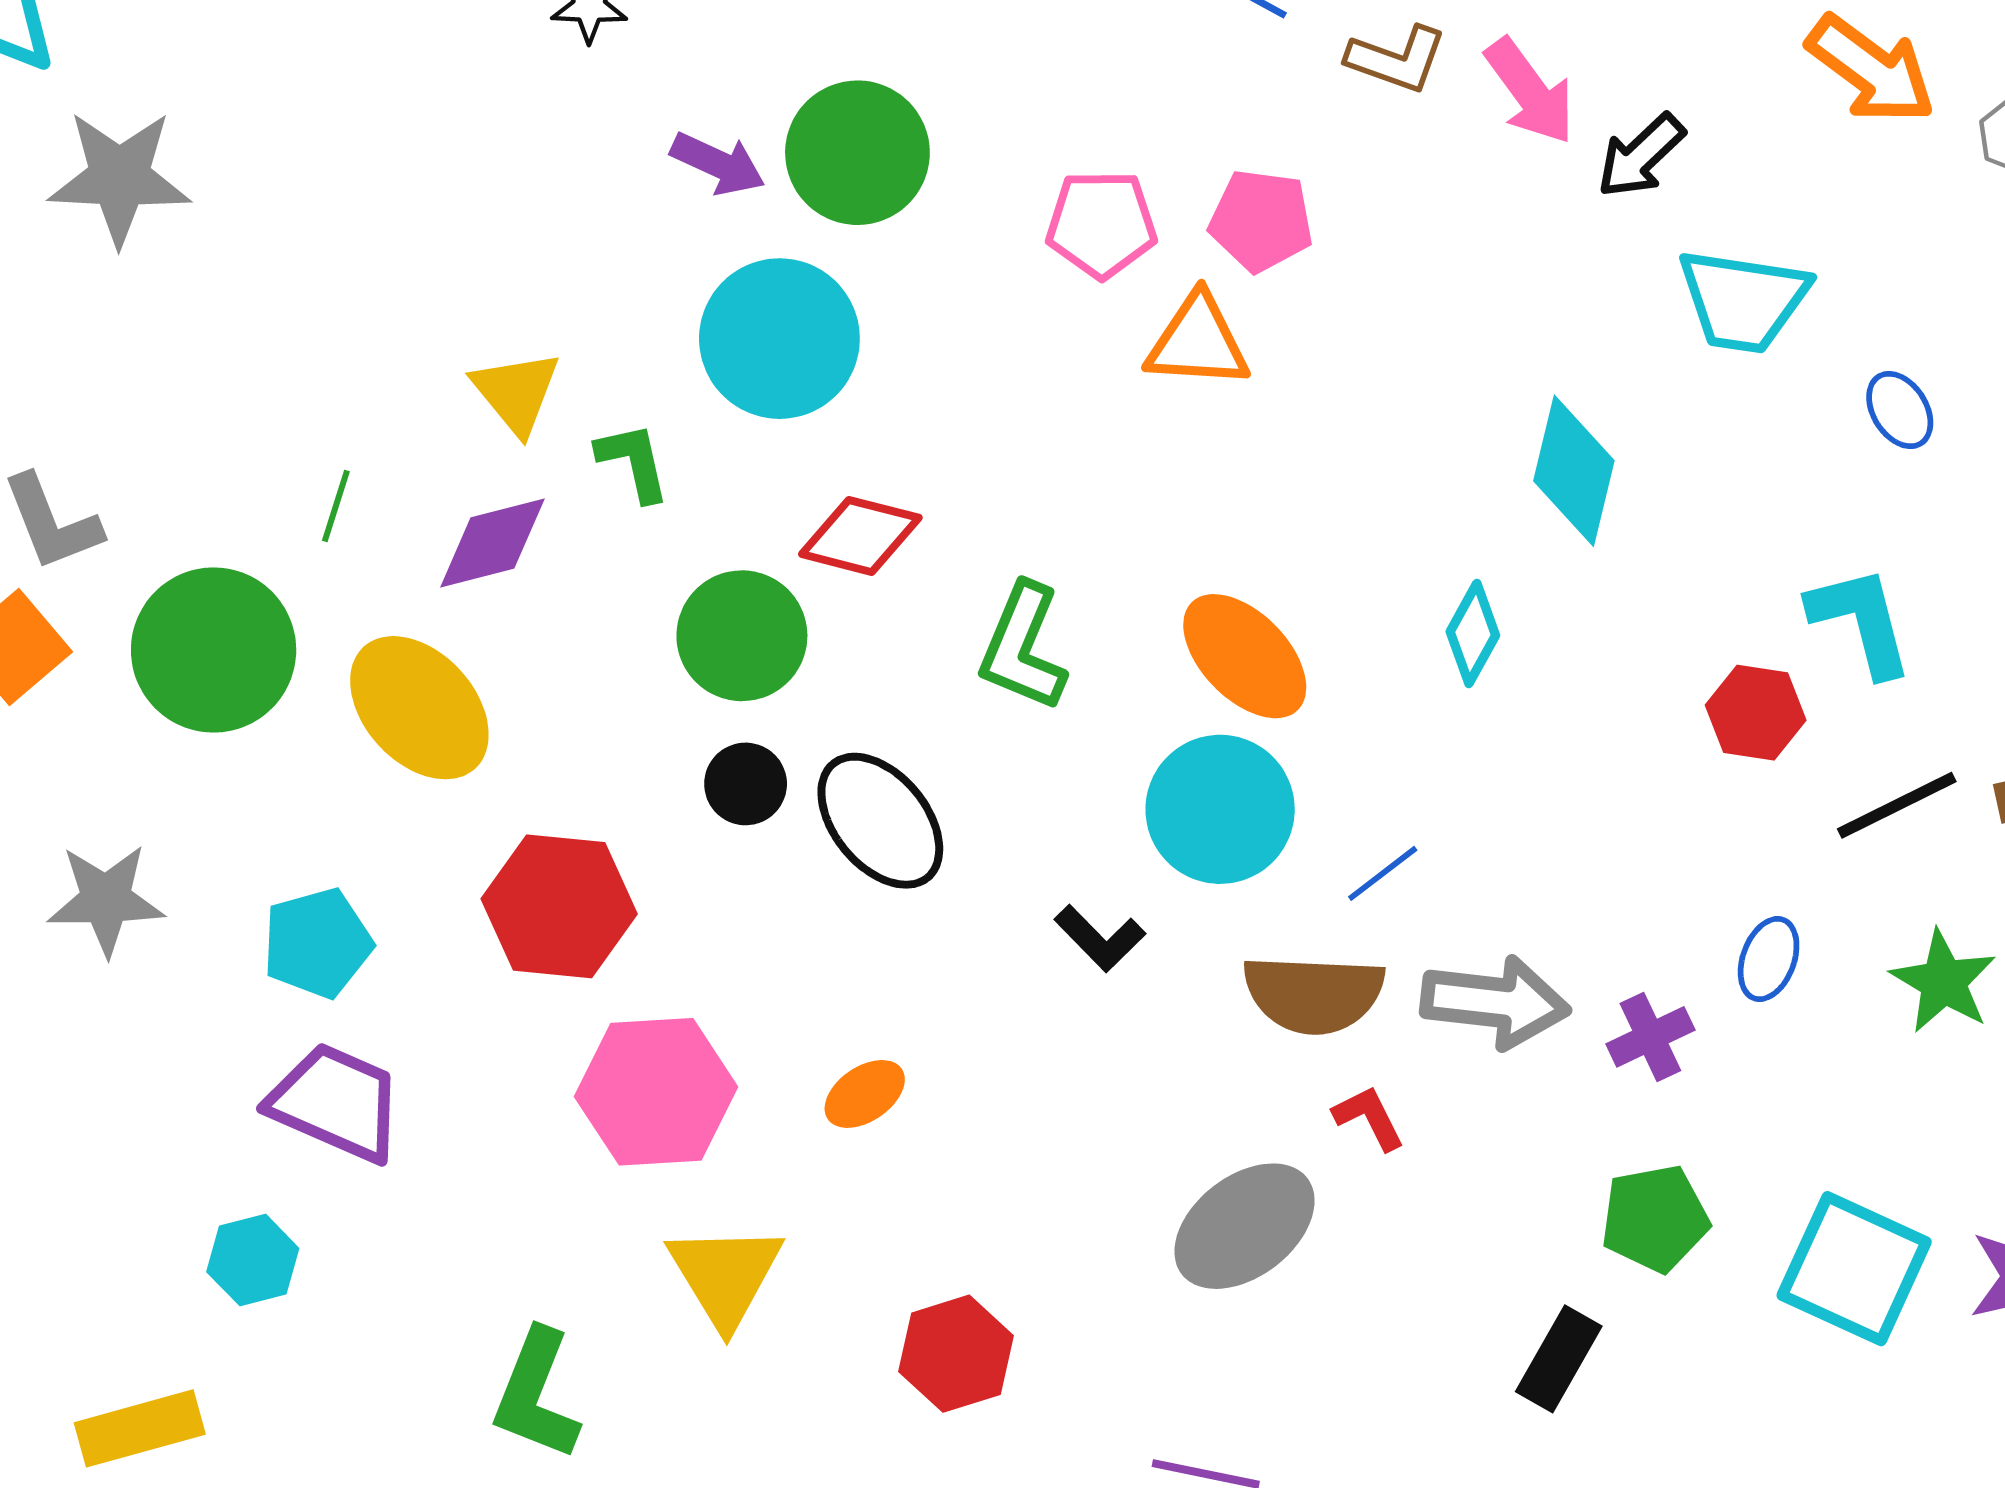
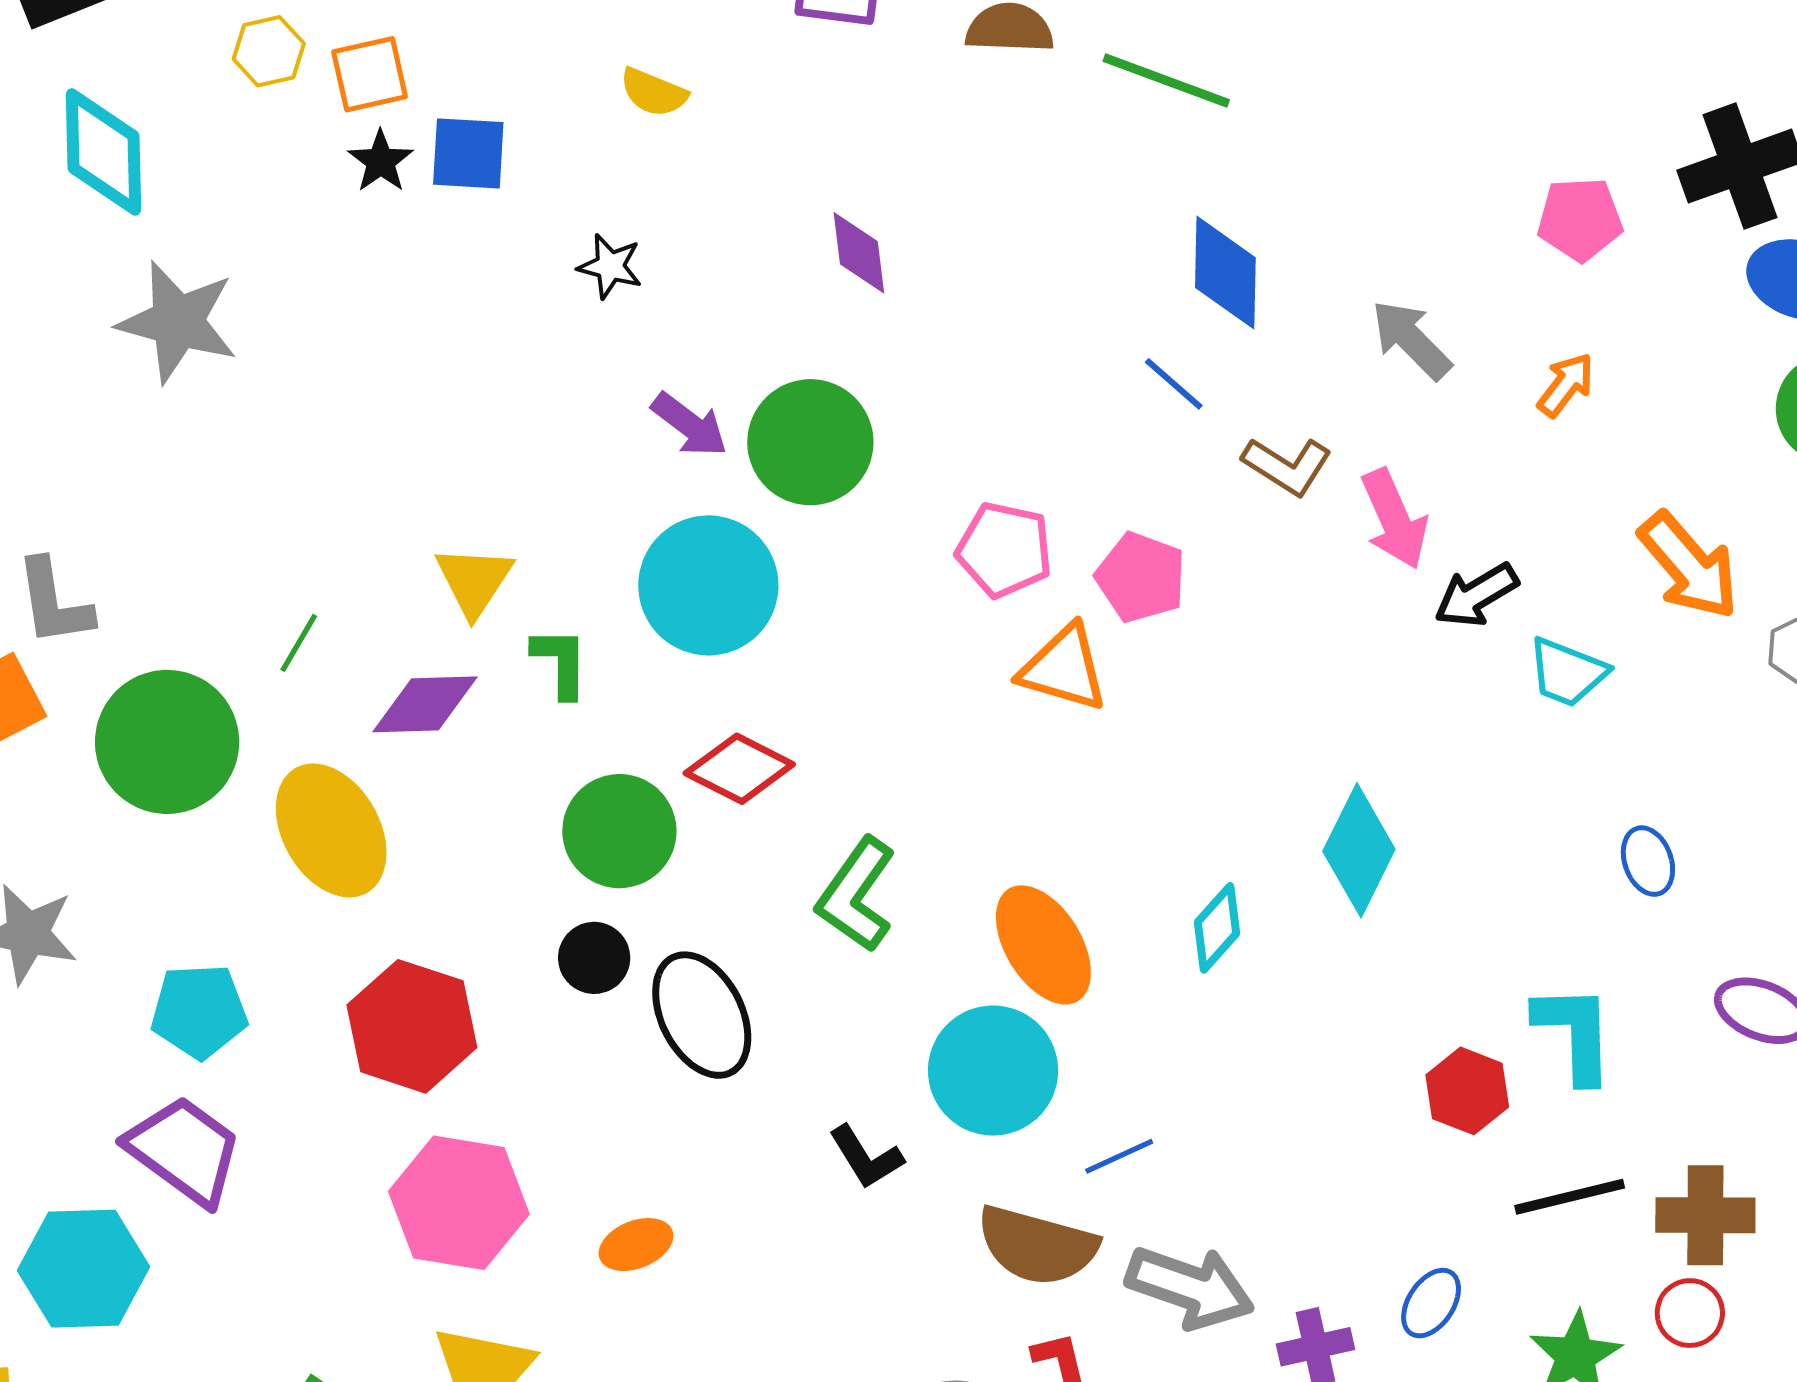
cyan trapezoid: (1743, 300) -> (1567, 672), moved, size x0.7
cyan diamond: (1473, 633) -> (1217, 928), moved
cyan hexagon: (253, 1260) -> (83, 1269), size x1.6

